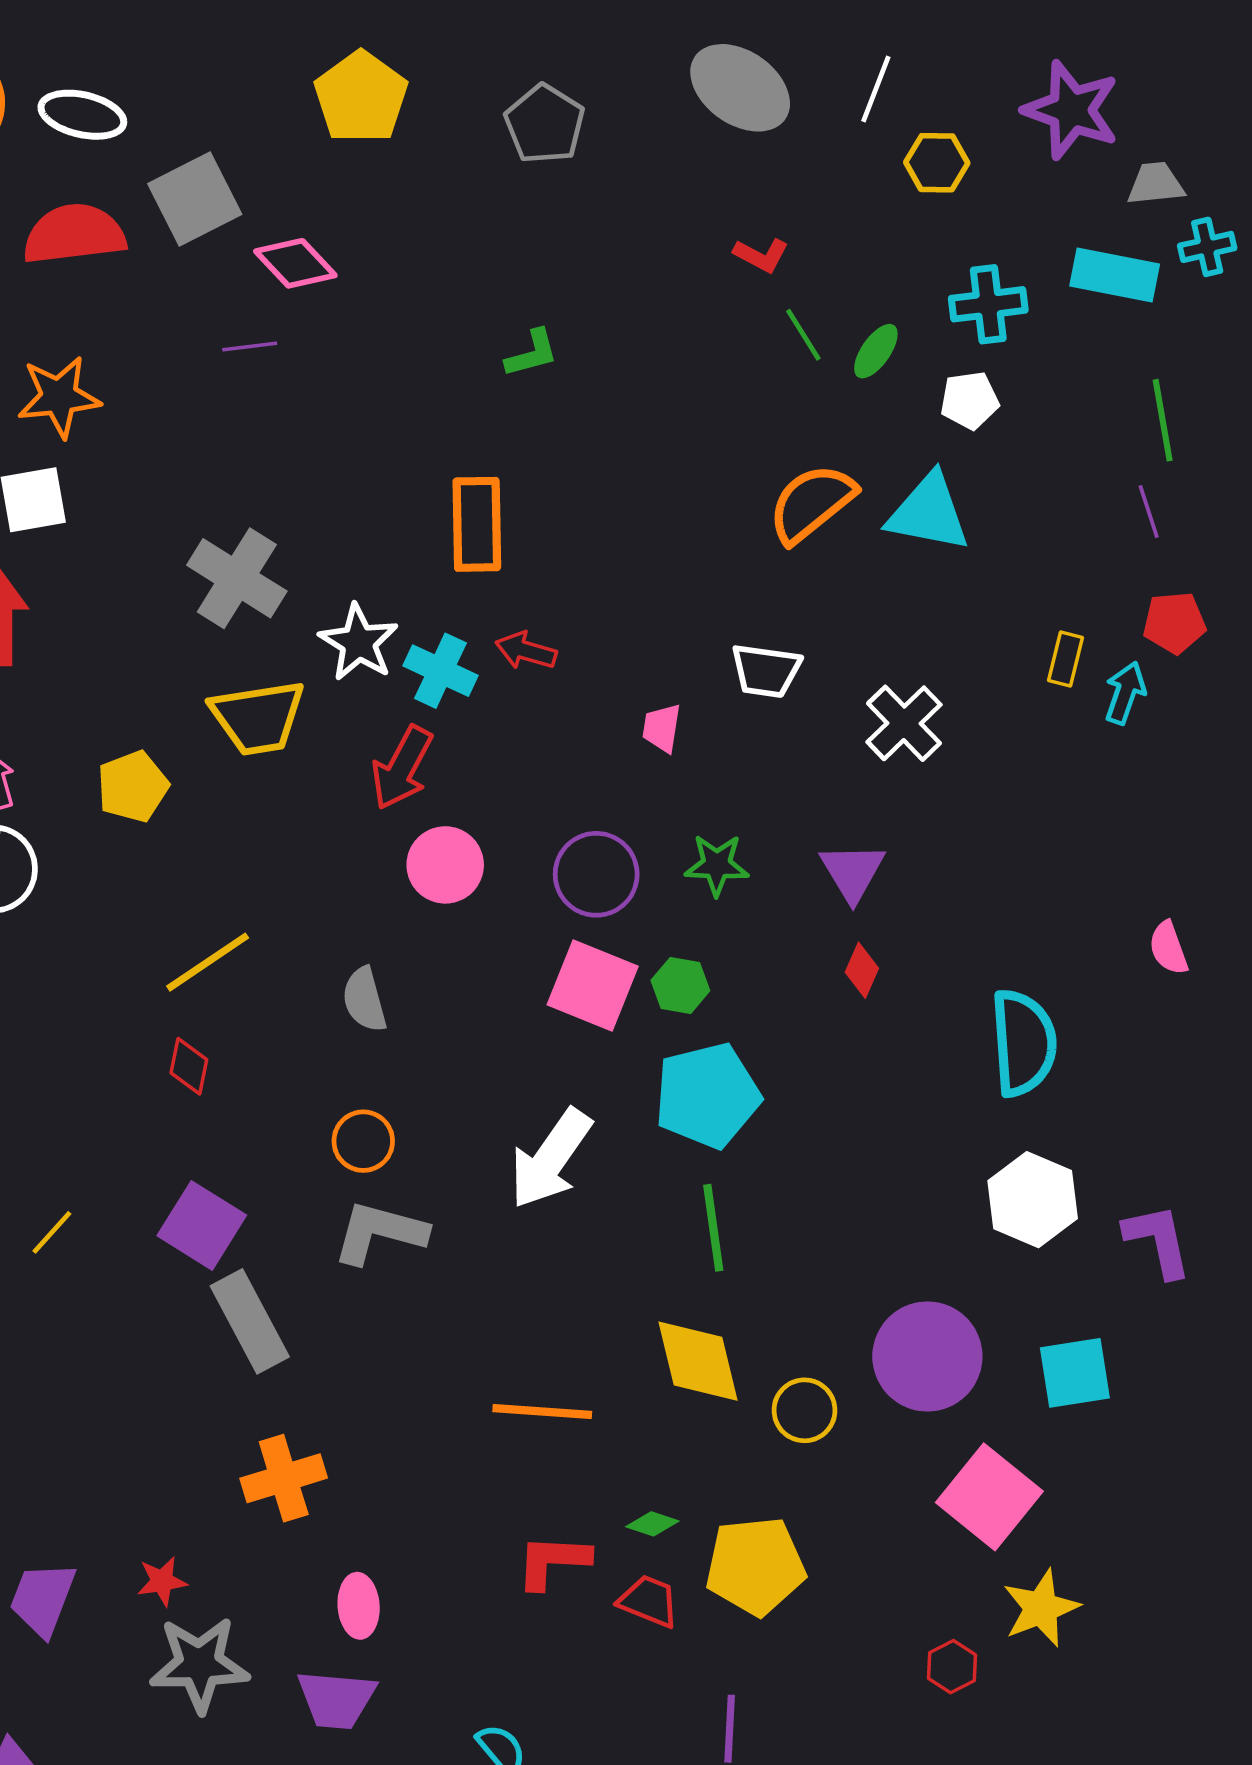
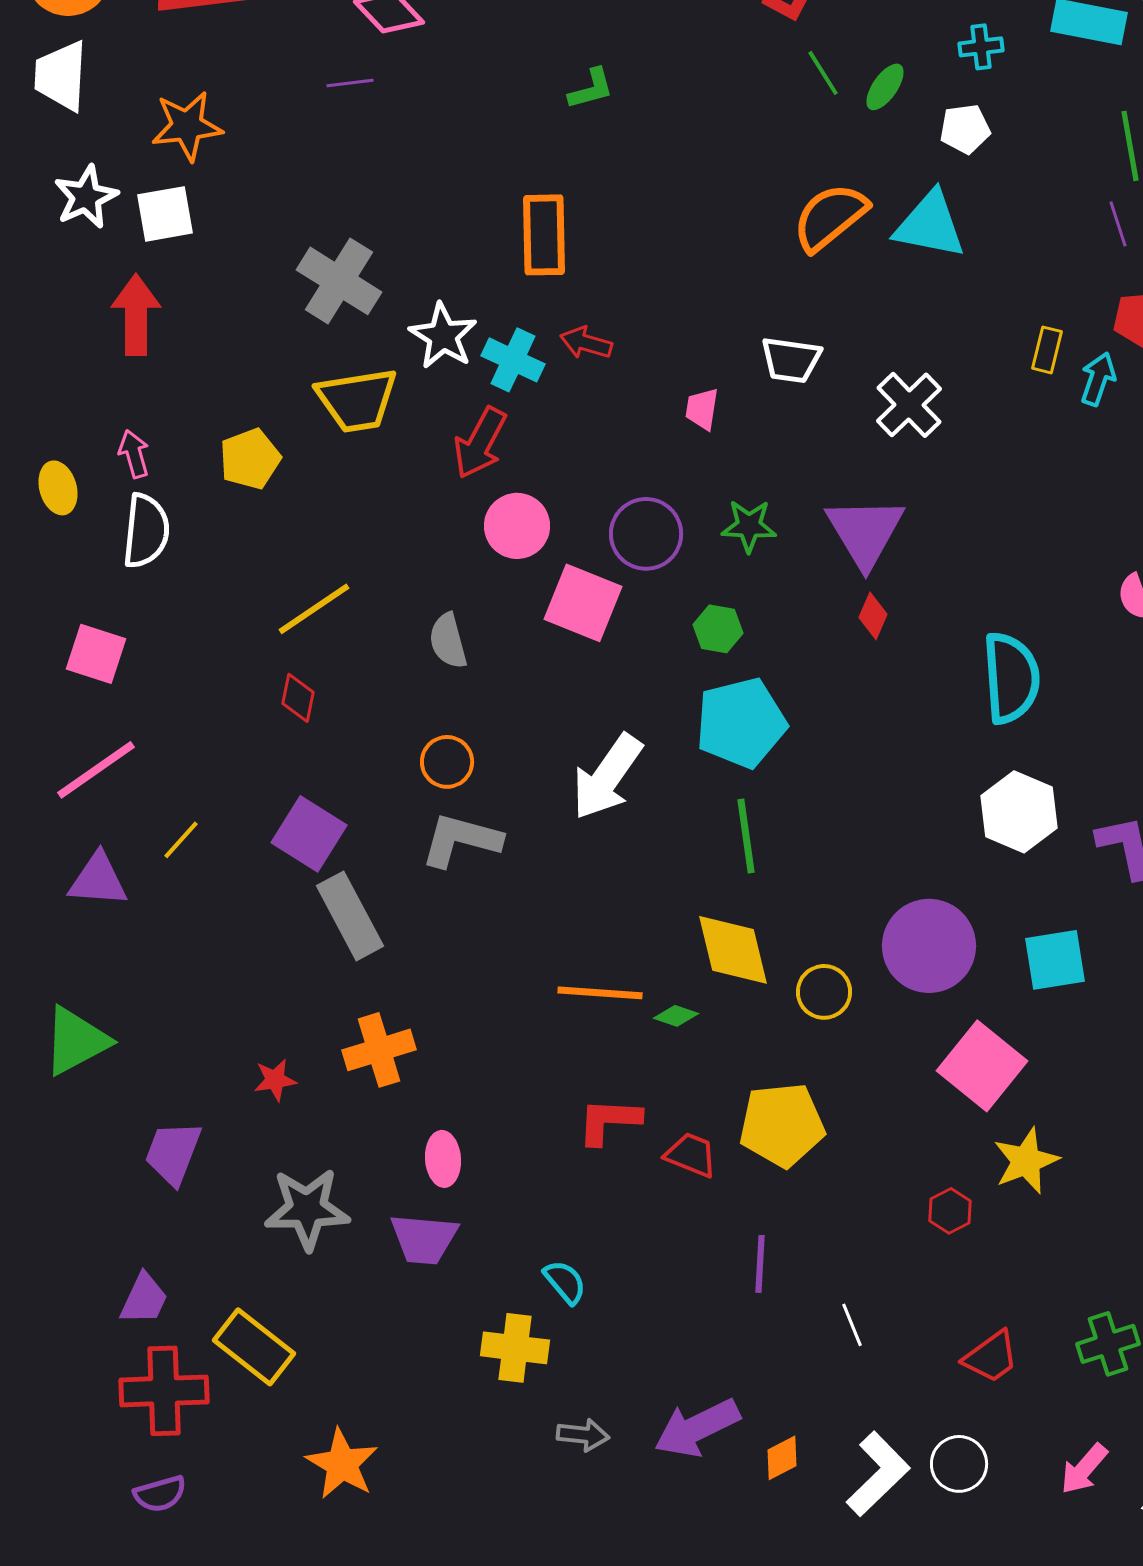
cyan cross: (988, 304) -> (981, 47), size x0.7
purple triangle: (852, 872) -> (865, 532), size x1.4
pink square: (593, 985) -> (583, 603), moved
green diamond: (652, 1524) -> (676, 1016), moved
red star: (162, 1581) -> (275, 1080), moved

